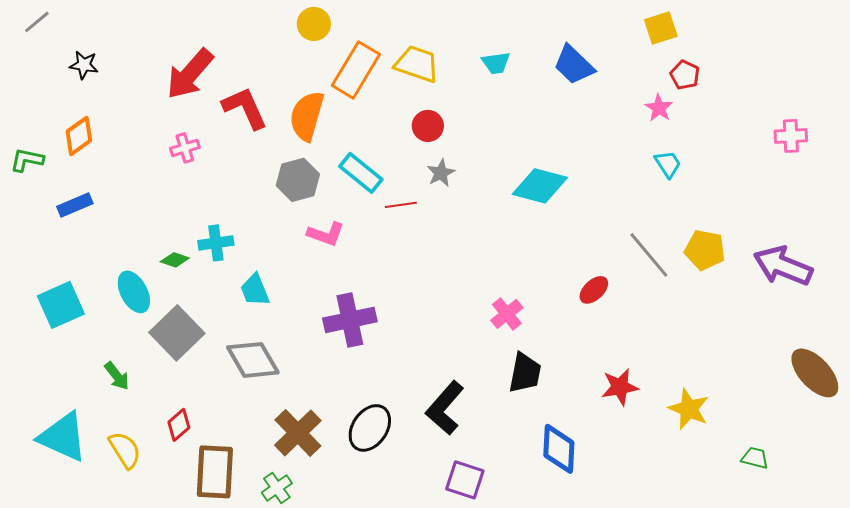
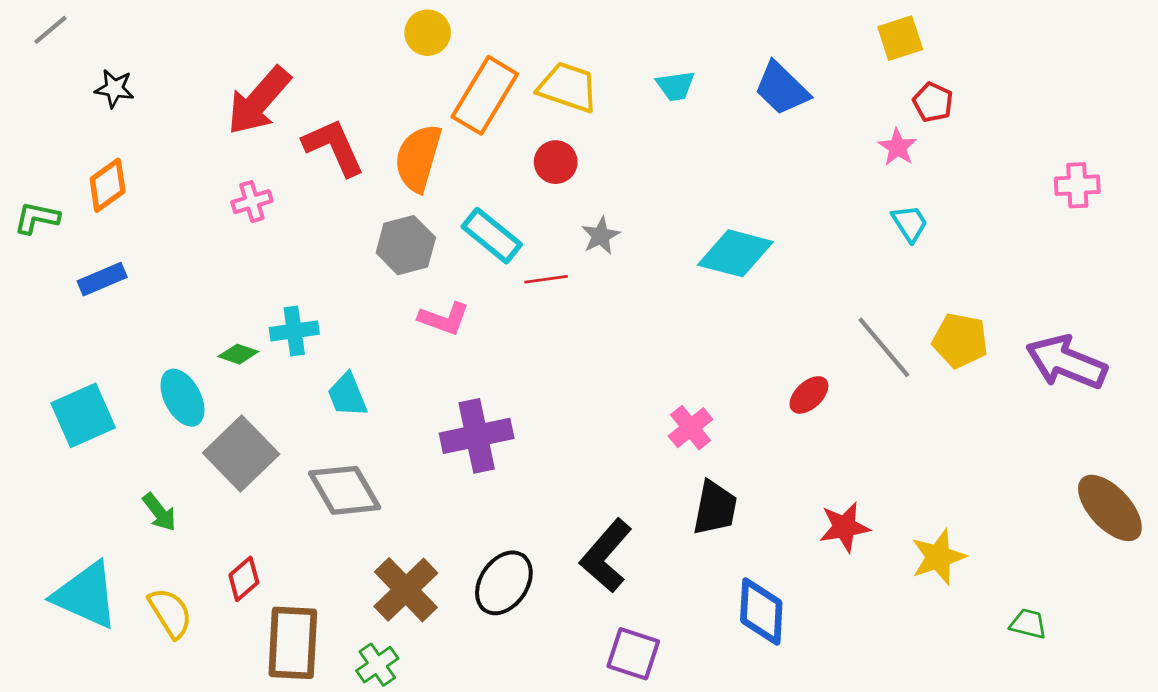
red circle: (428, 126) -> (556, 162), moved
yellow star: (689, 409) -> (938, 557), turned 30

